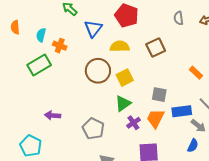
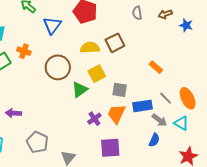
orange cross: (60, 46) -> (24, 51), moved
yellow semicircle: (120, 46) -> (90, 48), moved
yellow square: (125, 78) -> (97, 74), moved
green triangle: (123, 103) -> (80, 90), moved
gray pentagon: (93, 129) -> (37, 142), moved

